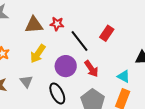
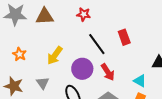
red star: (57, 24) -> (84, 14), moved
brown triangle: (34, 25) -> (45, 16), moved
red rectangle: (107, 33) -> (124, 37), turned -56

